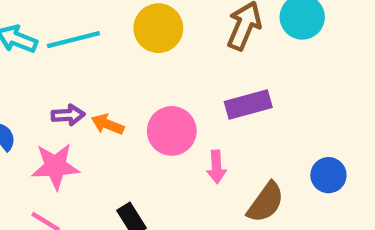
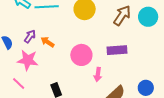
purple arrow: (68, 115) -> (30, 36), moved, turned -64
orange arrow: (108, 124) -> (47, 42), moved

